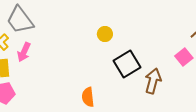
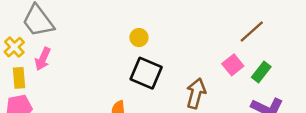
black square: (127, 64) -> (146, 73), moved, turned -36

